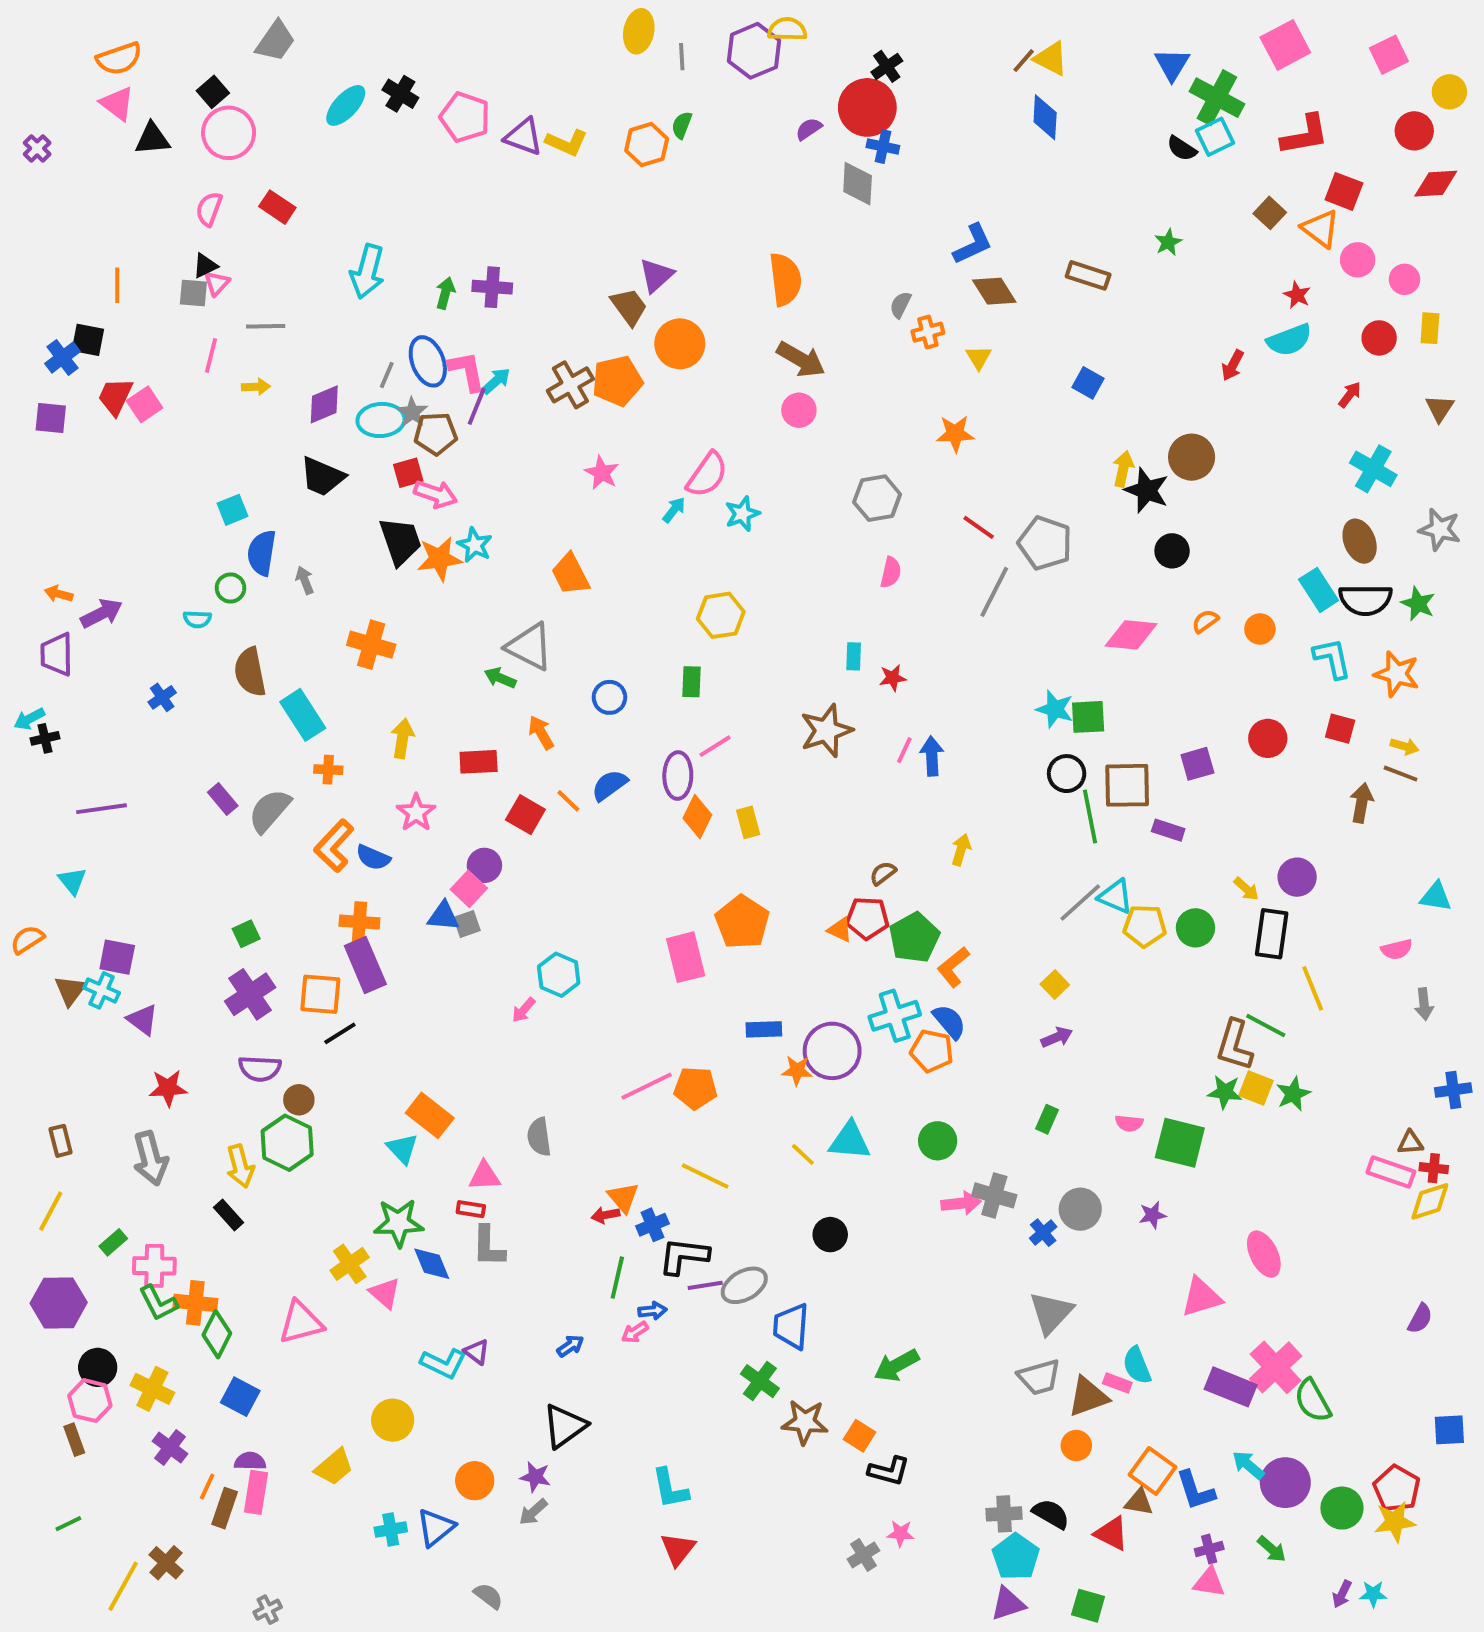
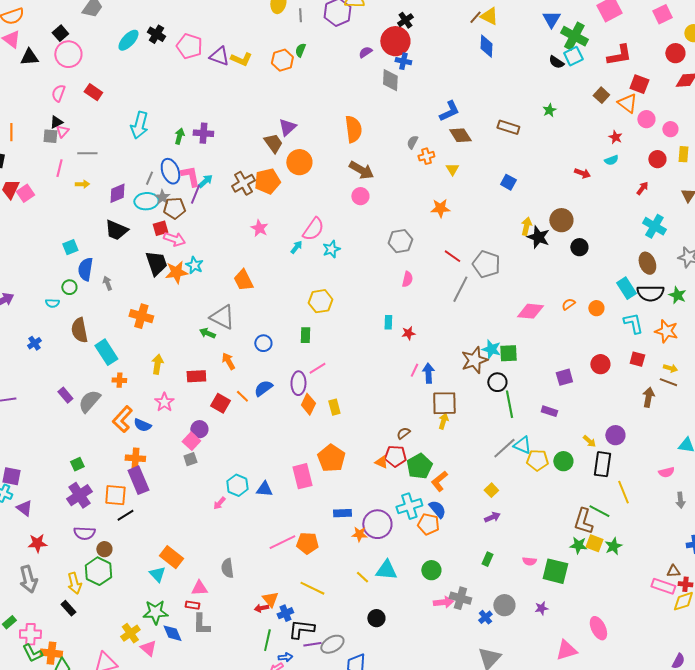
cyan semicircle: (1289, 340) -> (611, 160), size x0.6
red arrow: (1233, 365) -> (582, 173), turned -98
black circle: (1172, 551) -> (579, 247), moved
brown star: (826, 731) -> (474, 360), moved
brown square: (1127, 785) -> (444, 403), moved
blue triangle: (443, 916) -> (264, 489), moved

